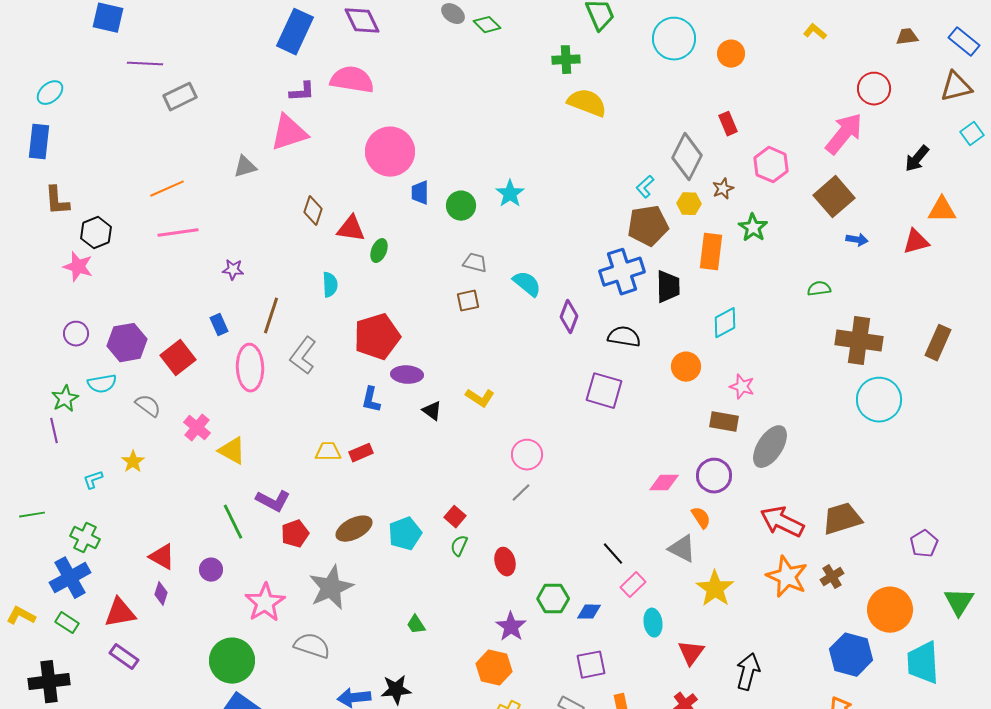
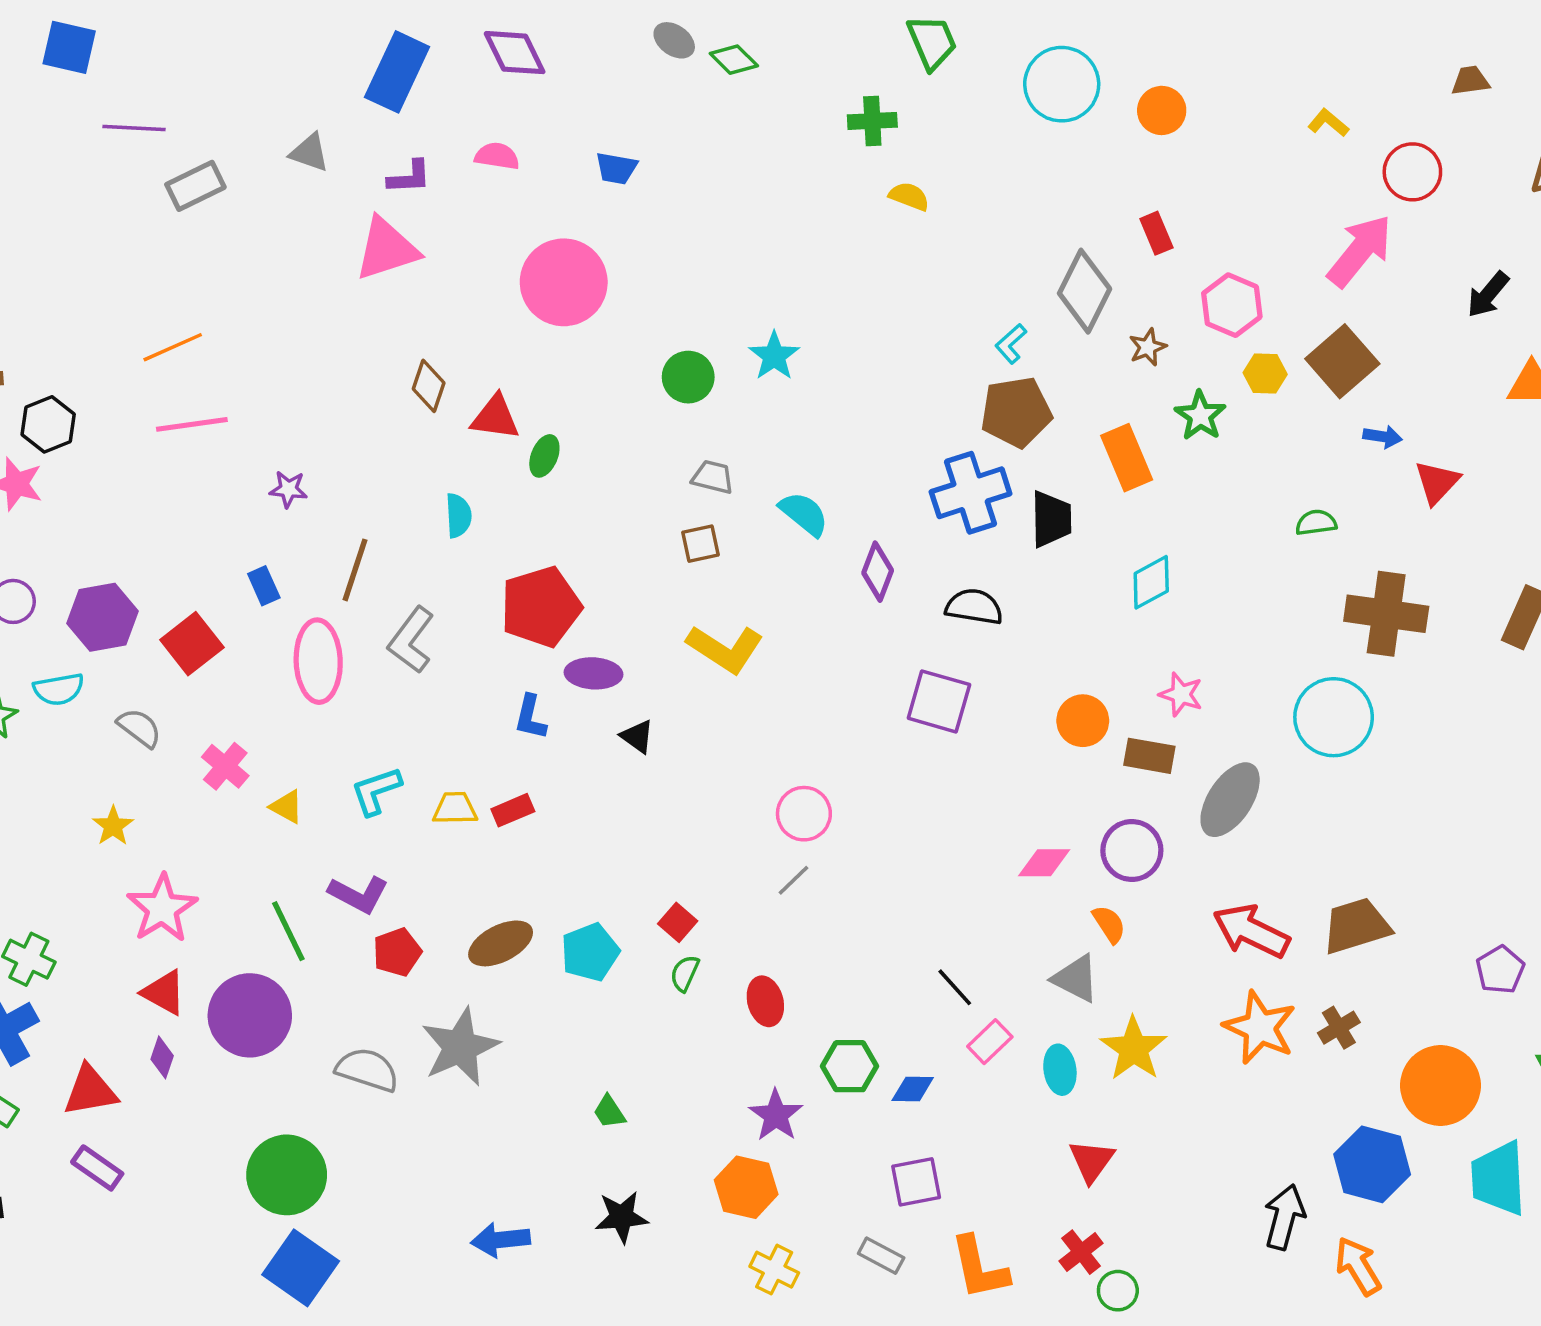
yellow L-shape: (815, 32) -> (1328, 123), moved
pink semicircle: (352, 80) -> (497, 156), size x0.6
yellow semicircle: (587, 103) -> (909, 196), size x0.6
gray triangle: (245, 167) -> (309, 153), moved, turned 35
blue trapezoid: (420, 193) -> (616, 168), moved, turned -80
yellow hexagon: (689, 204) -> (1265, 374), moved
red triangle: (916, 242) -> (1437, 482), moved, turned -32
orange rectangle: (711, 252) -> (1127, 458), turned -30
orange circle: (686, 367) -> (1083, 721), moved
yellow L-shape: (480, 398) -> (725, 649), moved, size x1.5
cyan circle: (879, 400) -> (1334, 717), moved
yellow triangle: (232, 451) -> (287, 807), size x0.7
cyan L-shape: (93, 480) -> (376, 791), moved, size x1.5
purple circle: (211, 570) -> (250, 1015), size x2.0
pink star: (265, 603) -> (162, 908), moved
cyan ellipse: (653, 623) -> (1060, 1070), moved
gray semicircle: (312, 646) -> (367, 1070), moved
black arrow: (748, 672) -> (1284, 1217), moved
black star: (396, 690) -> (622, 1217), moved

